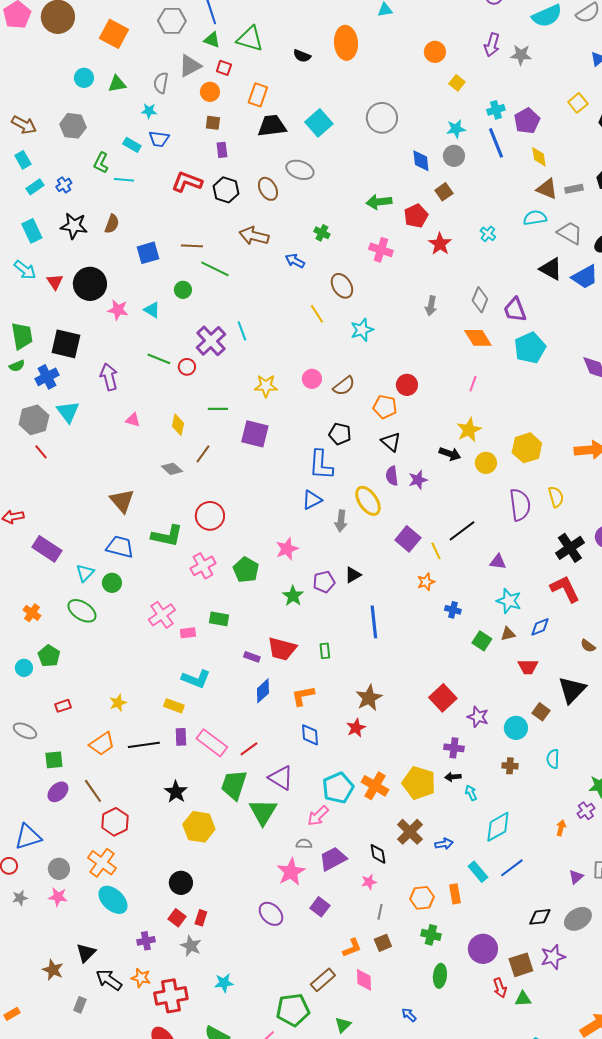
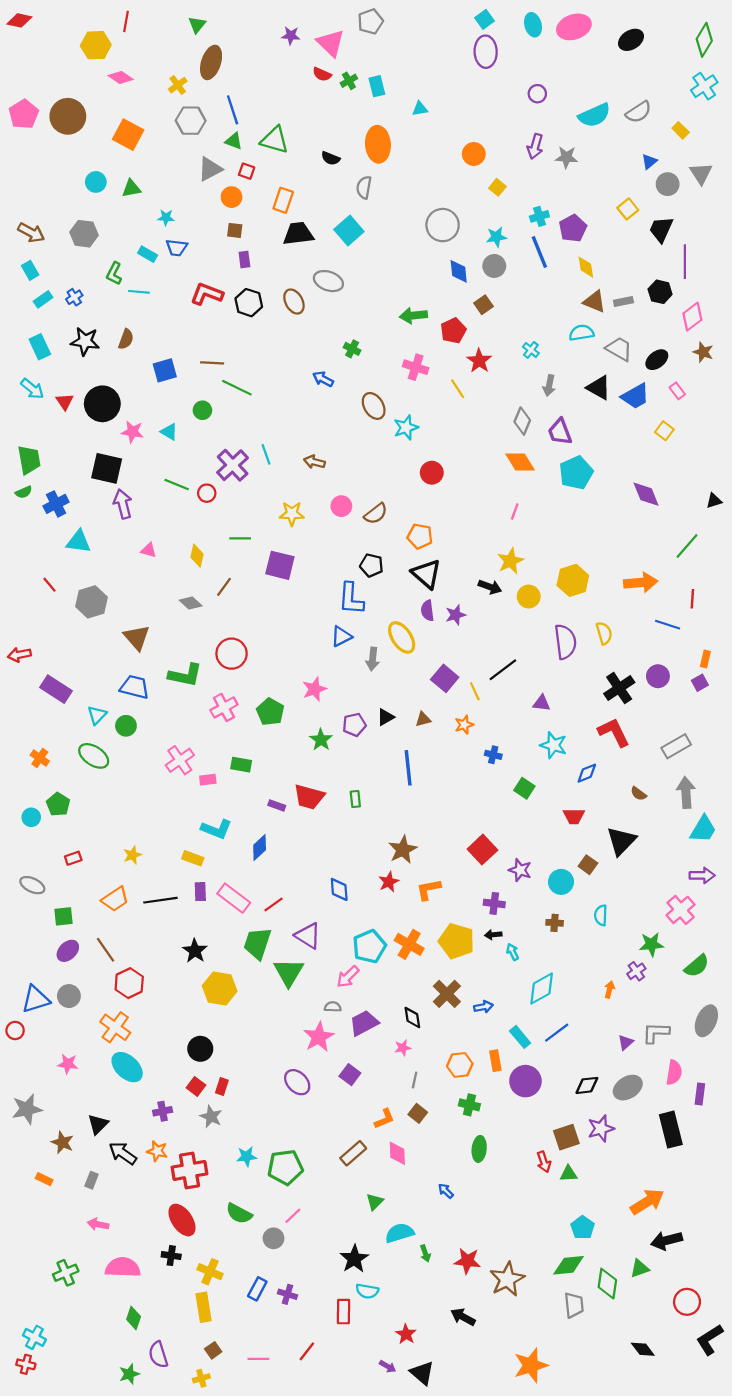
gray semicircle: (161, 83) -> (364, 187), moved
gray circle: (382, 118) -> (443, 225), moved
brown arrow: (254, 236) -> (314, 462), moved, size x0.7
gray arrow: (431, 306) -> (549, 385), moved
yellow line: (317, 314) -> (458, 389), moved
cyan star: (362, 330) -> (406, 427), moved
black square: (66, 344) -> (107, 468), moved
red circle: (407, 385) -> (432, 473), moved
cyan triangle: (68, 412) -> (79, 542), turned -45
gray hexagon: (34, 420) -> (92, 602), moved
black triangle: (391, 442) -> (426, 574), size x1.4
brown triangle: (508, 634) -> (423, 719), moved
blue diamond: (263, 691) -> (260, 847), moved
orange L-shape: (303, 696) -> (429, 889), moved
gray circle: (59, 869) -> (69, 996), moved
gray star: (20, 898) -> (27, 1109), moved, size x1.8
brown square: (383, 943) -> (418, 1113), turned -30
purple circle: (483, 949) -> (525, 1081), moved
green pentagon: (293, 1010) -> (285, 1167), moved
orange rectangle: (12, 1014) -> (44, 1179), moved, turned 56

